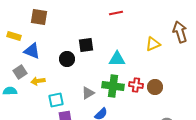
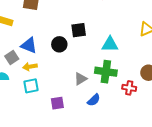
blue triangle: (32, 51) -> (29, 45), moved
red cross: (136, 85) -> (129, 88), moved
cyan square: (56, 100) -> (31, 86), moved

